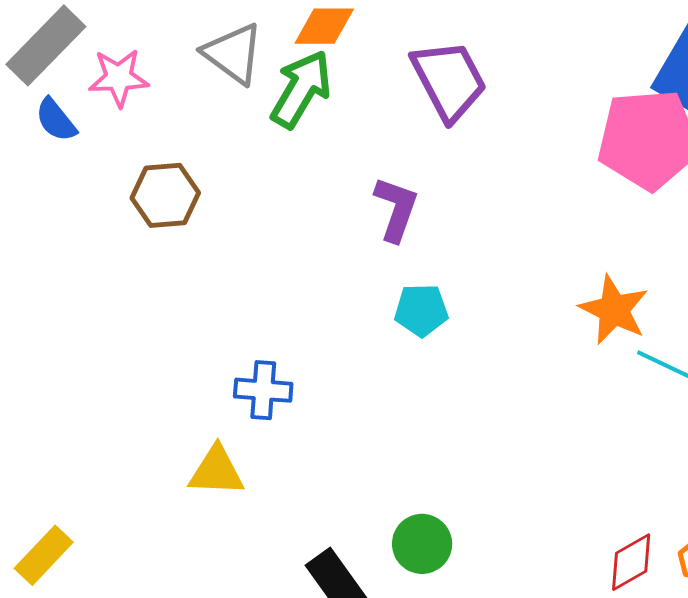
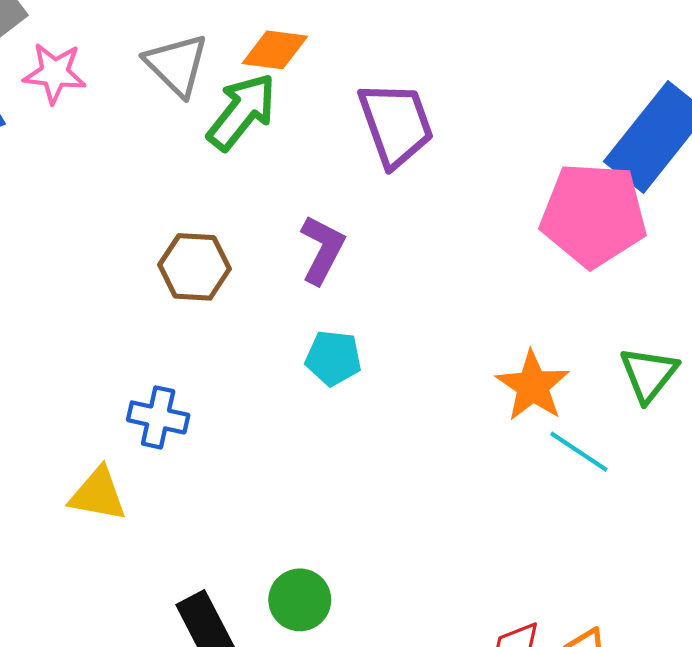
brown hexagon: (165, 195) -> (195, 267), moved

